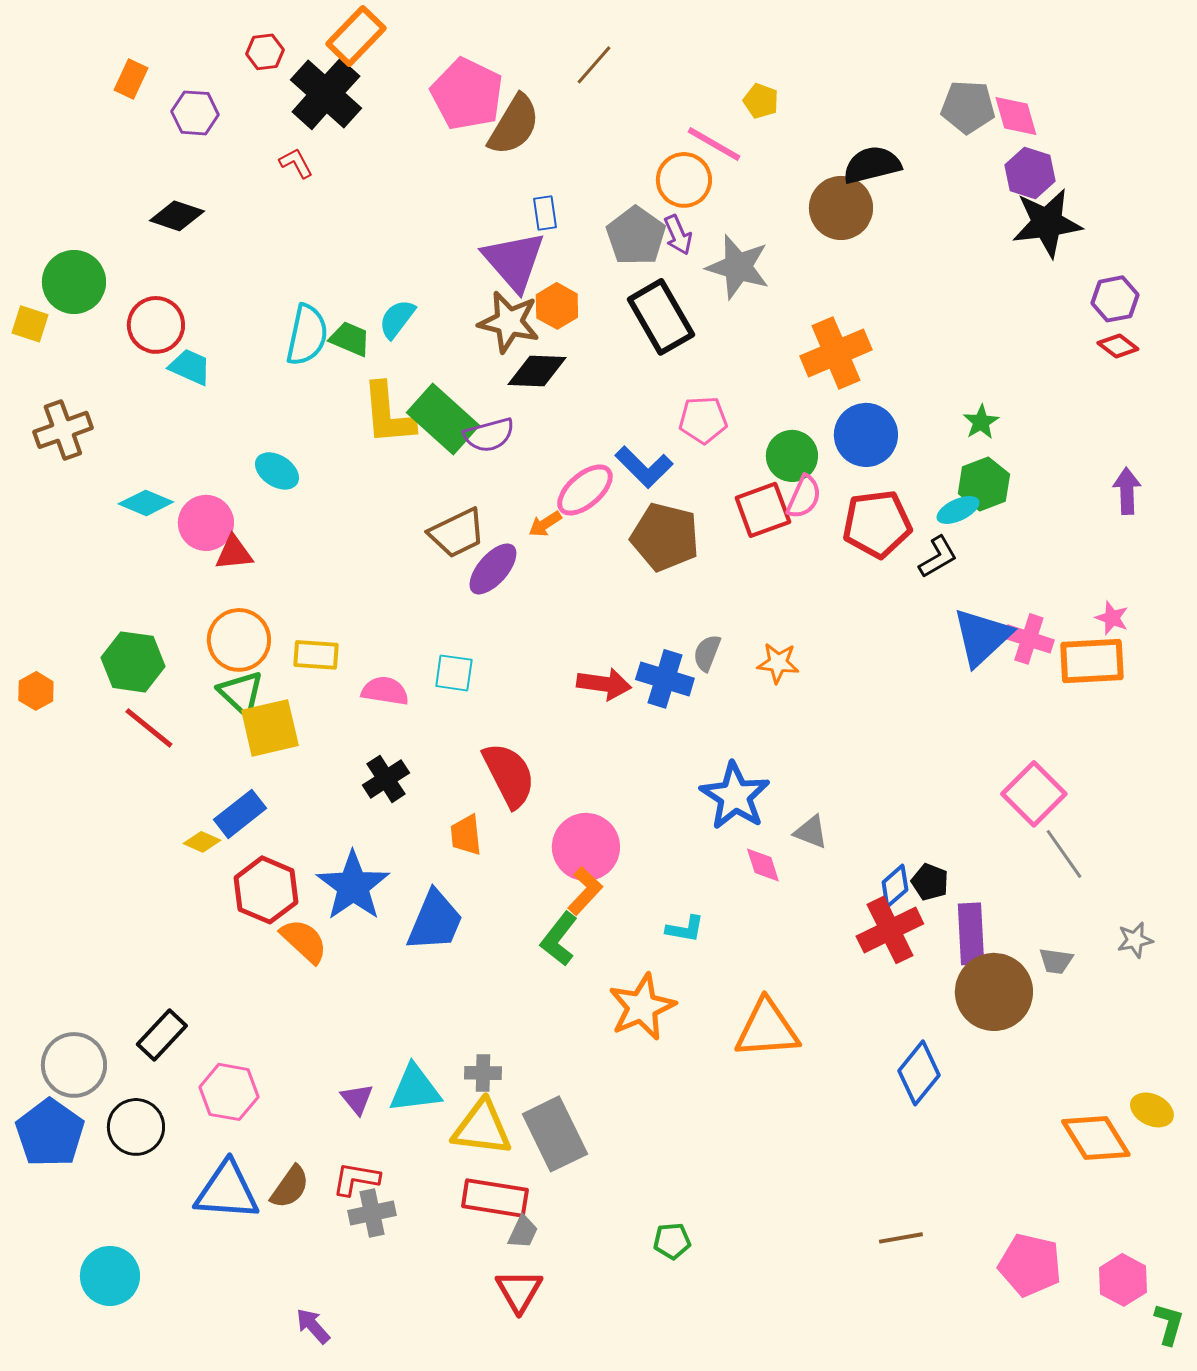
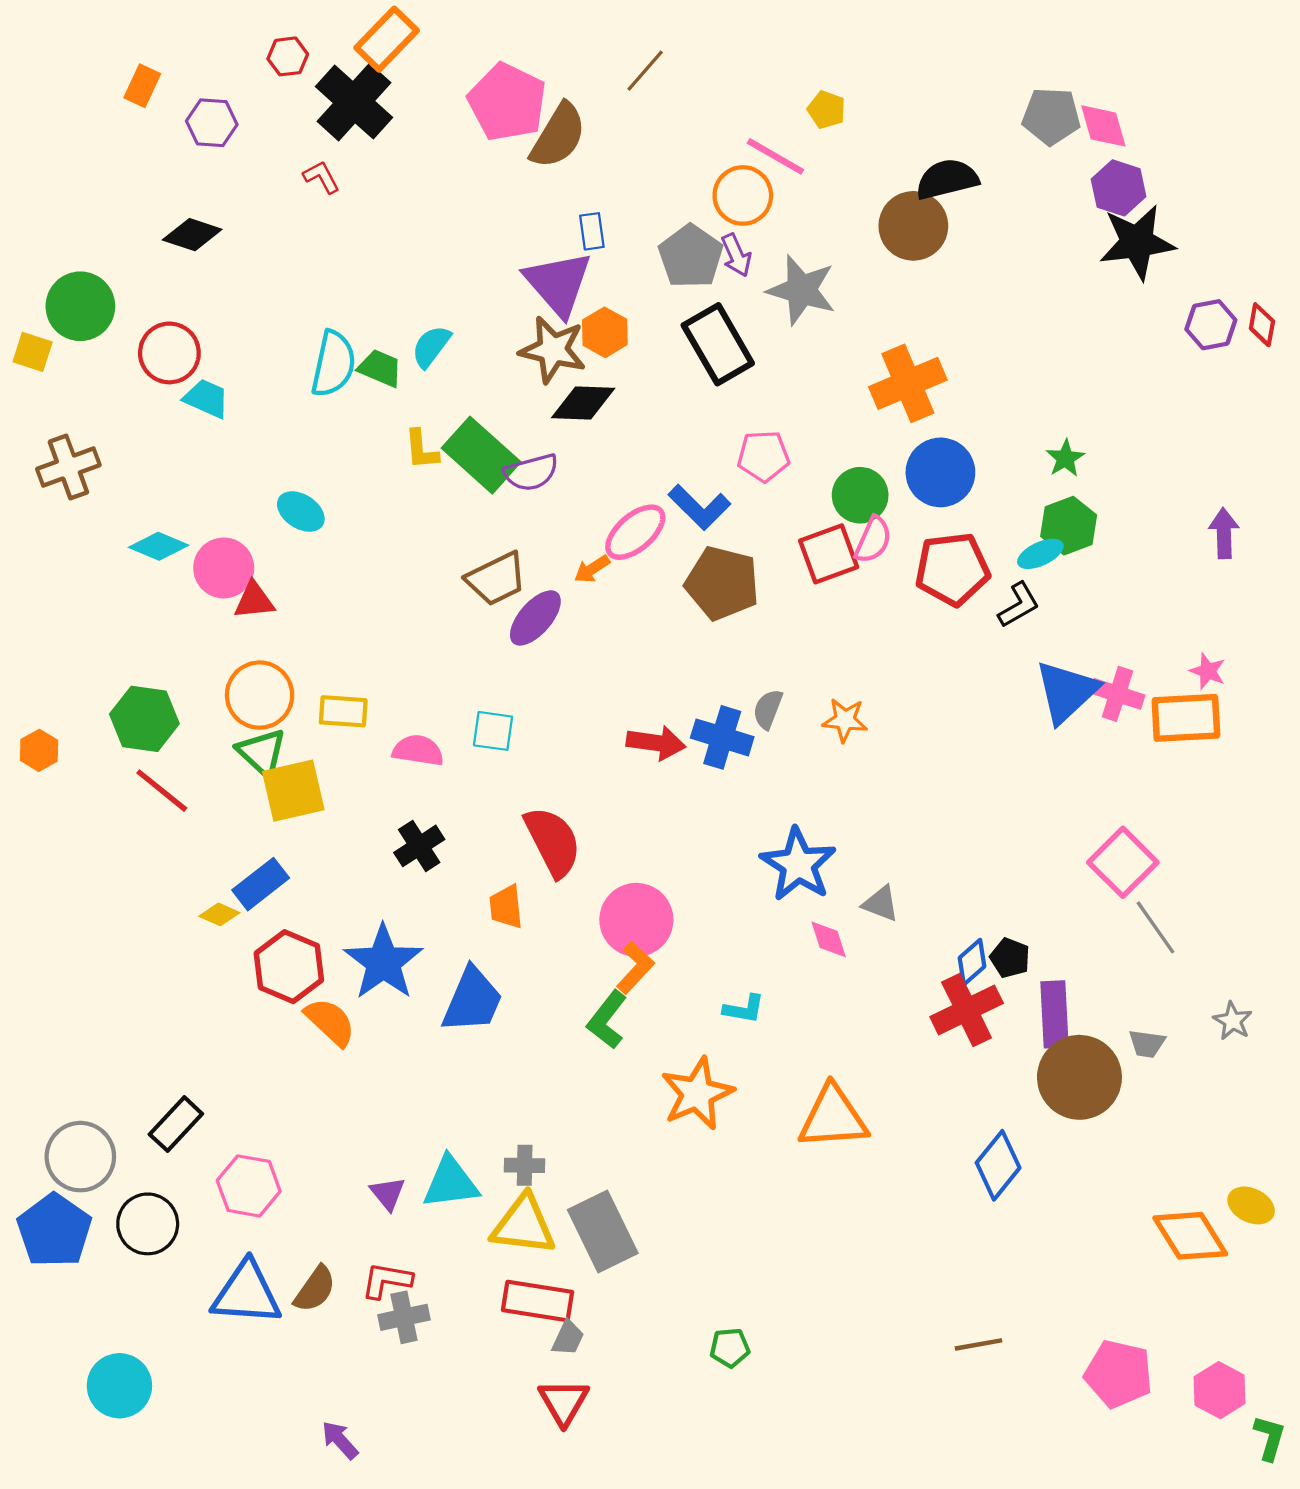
red diamond: (1118, 346) -> (1262, 325), moved, turned 63
yellow L-shape: (388, 414) -> (421, 450), size x0.6
gray star: (1135, 940) -> (1233, 1021), turned -30

